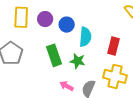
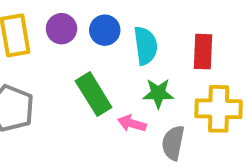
green star: (78, 61) -> (158, 93), moved
pink arrow: (67, 86) -> (132, 123), moved

